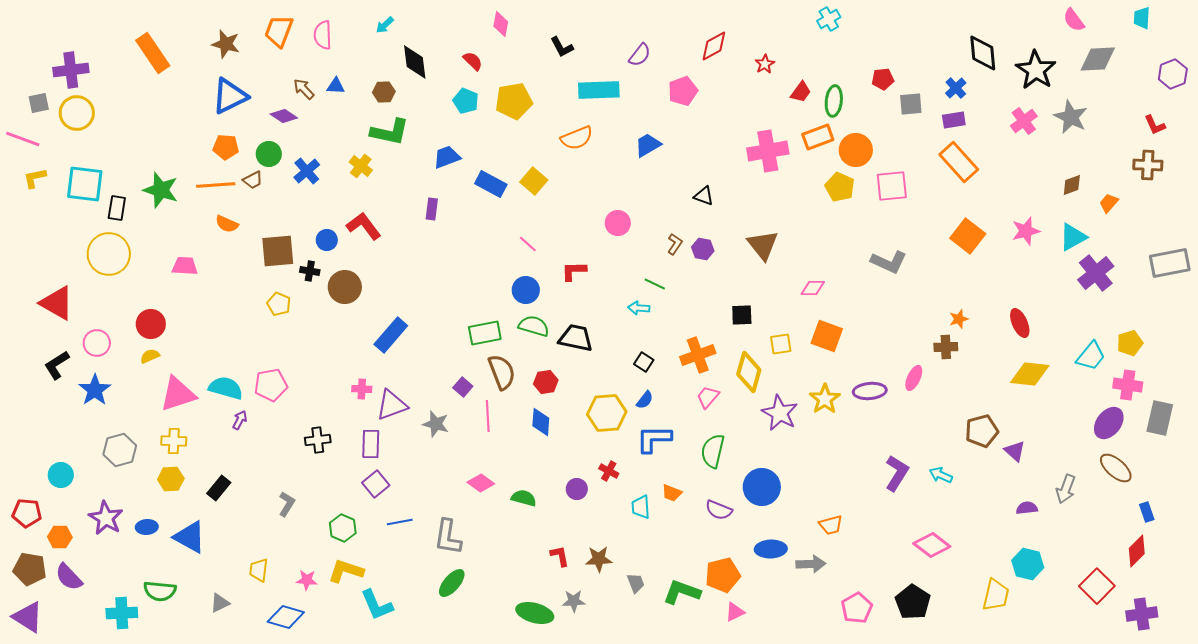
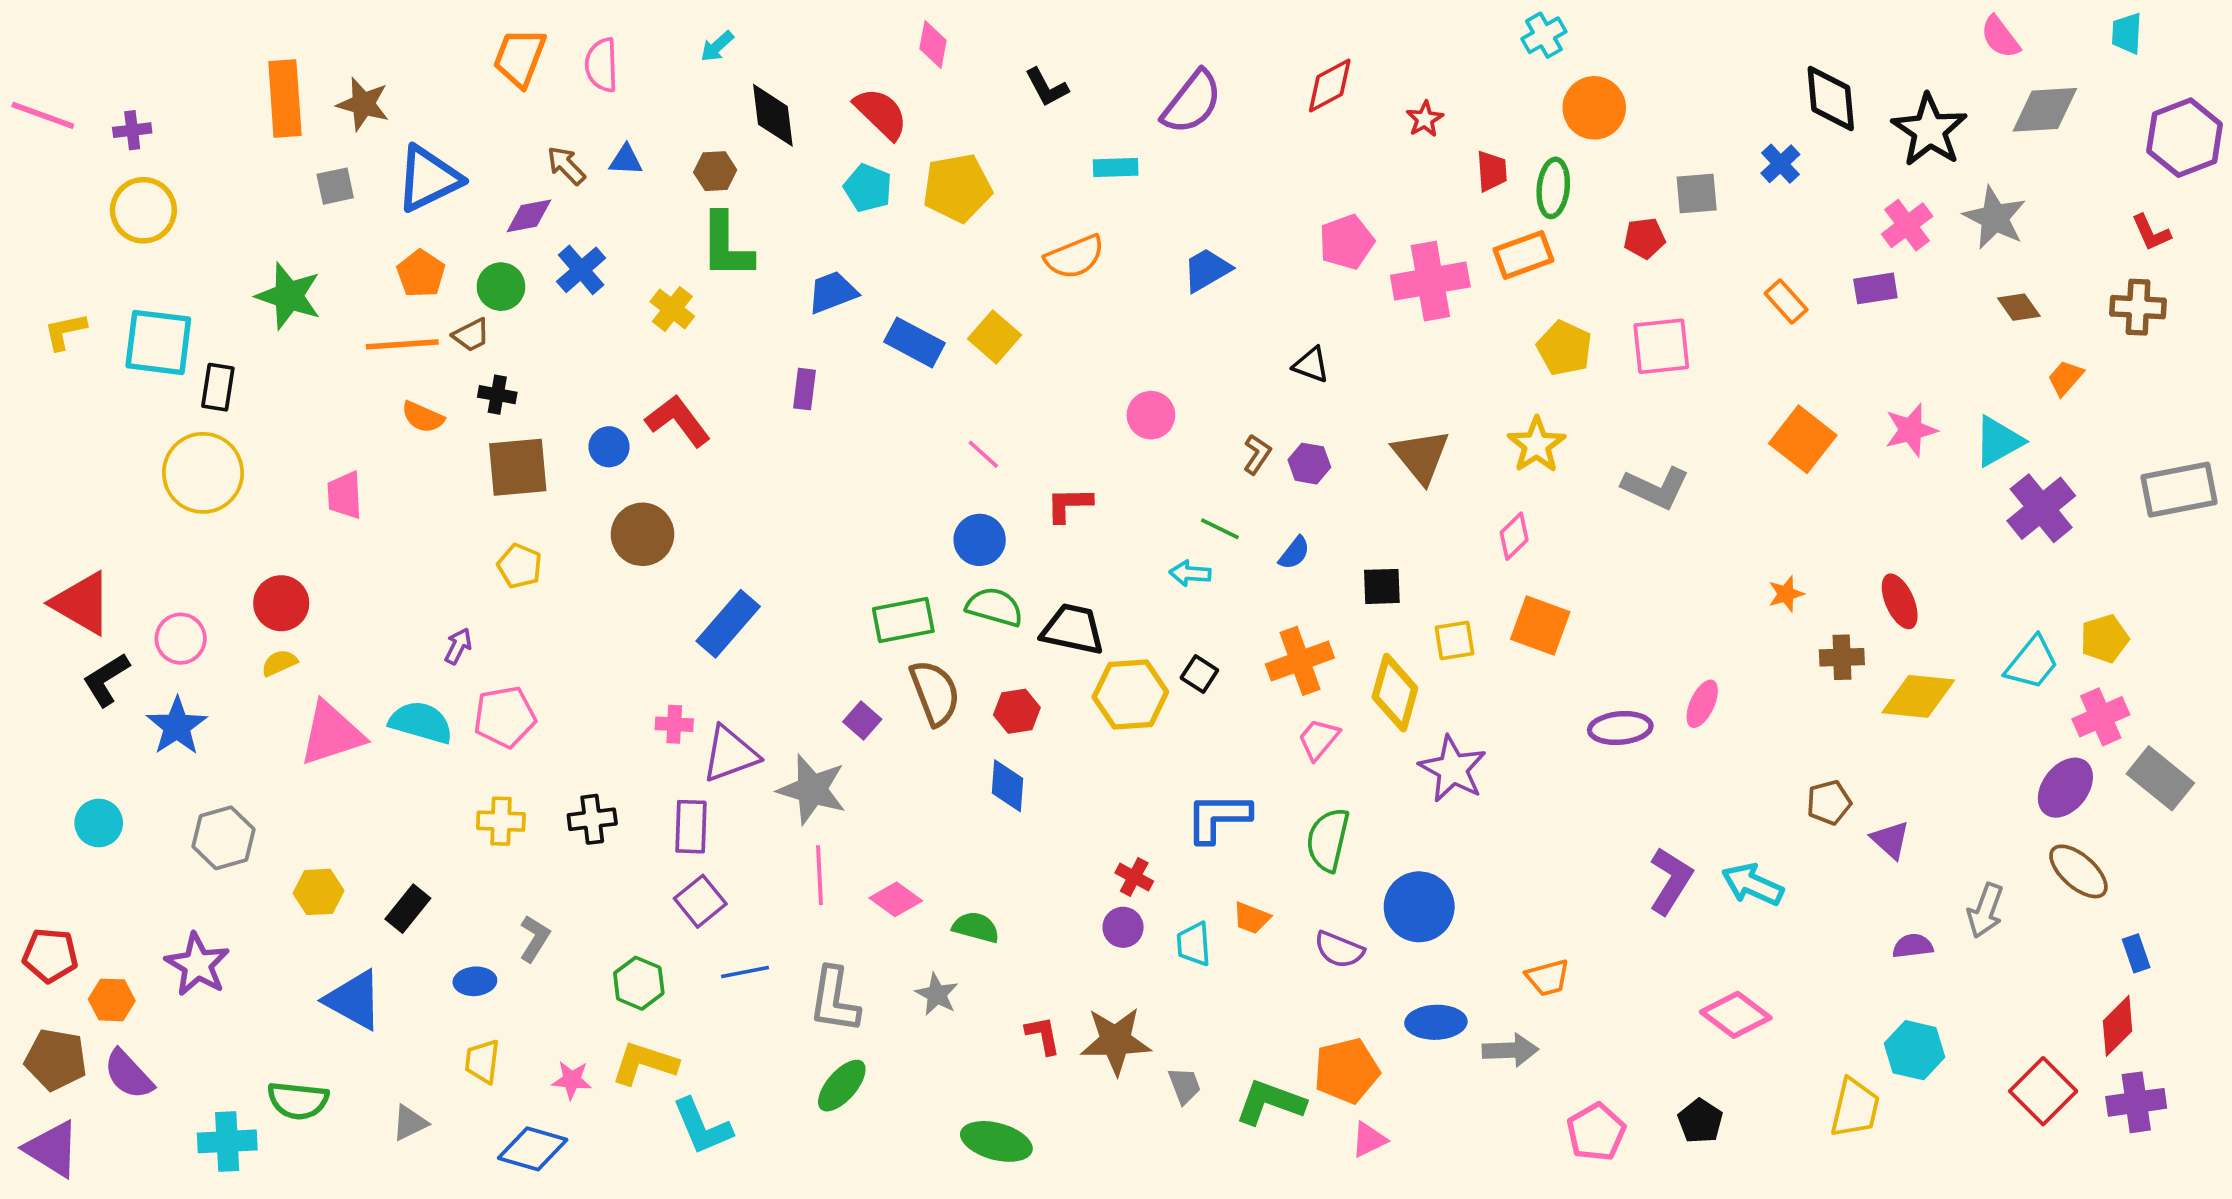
brown star: (226, 44) -> (363, 104), moved
orange rectangle: (153, 53) -> (285, 99), turned 30
purple semicircle: (640, 55) -> (1192, 102), size x1.5
red semicircle: (473, 61) -> (881, 113), size x1.5
purple cross: (71, 70) -> (132, 130), size x0.6
purple hexagon: (1173, 74) -> (2185, 138), size x1.4
red pentagon: (883, 79) -> (1644, 238), moved
cyan rectangle: (599, 90) -> (1116, 167), size x0.6
pink pentagon: (683, 91) -> (1347, 242), moved
red trapezoid: (801, 92) -> (1492, 171), turned -40
gray square: (39, 103) -> (335, 186), moved
purple diamond: (284, 116) -> (529, 216), turned -44
purple rectangle: (954, 120) -> (1875, 288), moved
green L-shape: (390, 132) -> (726, 246), turned 78
pink line: (23, 139) -> (43, 115), moved
orange pentagon: (226, 147) -> (421, 274), turned 30
orange circle: (856, 150) -> (1594, 108), moved
orange rectangle: (959, 162) -> (1786, 302), size x0.6
blue cross: (307, 171) -> (581, 270), moved
brown diamond: (1072, 185) -> (2019, 307), moved, turned 75
green star: (161, 190) -> (289, 296), moved
pink trapezoid: (185, 266) -> (345, 495), turned -96
black cross: (310, 271) -> (497, 395), moved
pink diamond: (813, 288) -> (1514, 536), turned -45
red triangle: (57, 303) -> (82, 603), moved
brown cross: (946, 347) -> (1842, 657), moved
pink cross: (1128, 385) -> (2101, 717), turned -32
yellow star: (825, 399) -> (1536, 445), moved
blue semicircle: (645, 400) -> (1294, 553), moved
yellow hexagon: (607, 413) -> (1130, 694), moved
pink line: (488, 416) -> (819, 875), moved
gray rectangle: (1160, 418) -> (2160, 778), turned -64
purple arrow: (240, 420) -> (458, 646), moved
gray star: (436, 424) -> (812, 789), size x1.4
brown pentagon: (982, 431) -> (1829, 803), size x0.7
yellow cross: (174, 441) -> (501, 821), moved
cyan circle: (61, 475) -> (99, 823), moved
cyan arrow: (941, 475) -> (1753, 884), size x1.4
purple circle: (577, 489) -> (1123, 927), moved
blue ellipse: (147, 527) -> (475, 981), moved
brown star: (599, 559) -> (1116, 1041), size x1.4
gray star: (574, 601) -> (937, 994), moved, turned 30
black pentagon: (913, 602) -> (1700, 1121), size x0.7
purple cross: (1142, 614) -> (2136, 1102), moved

